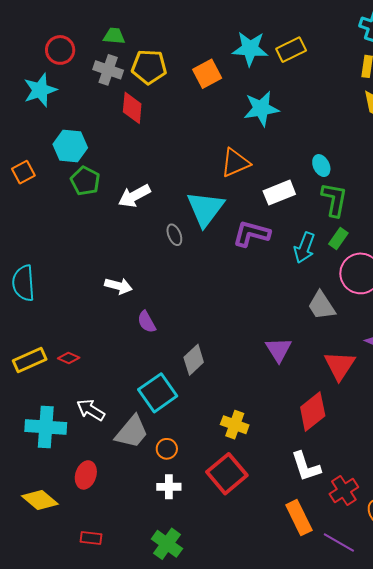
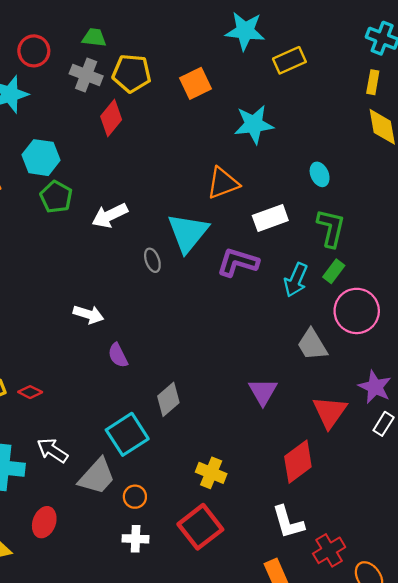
cyan star: (250, 49) -> (245, 31), moved
red diamond: (132, 108) -> (111, 118), turned 32
cyan ellipse: (321, 166) -> (320, 174), moved

